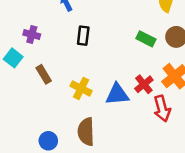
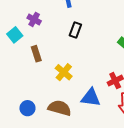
blue triangle: (117, 94) -> (91, 98), moved
brown semicircle: (86, 132) -> (60, 108), turned 95

